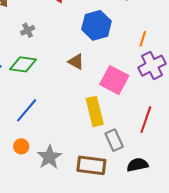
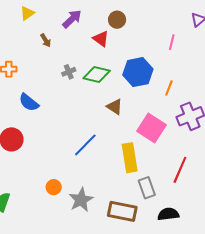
orange line: (143, 39) -> (169, 88), moved
green diamond: (23, 64) -> (97, 75), moved
blue line: (27, 110) -> (85, 145), moved

